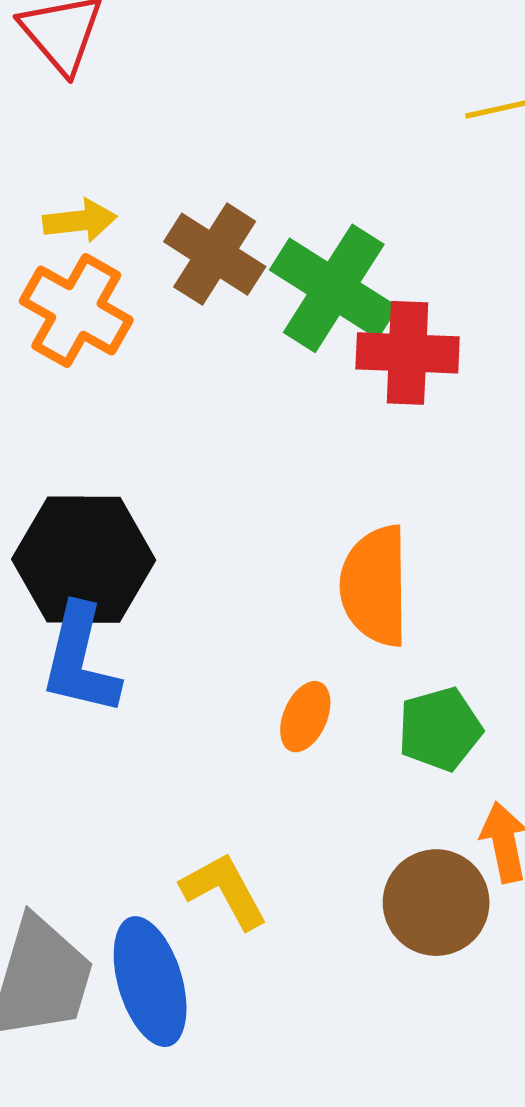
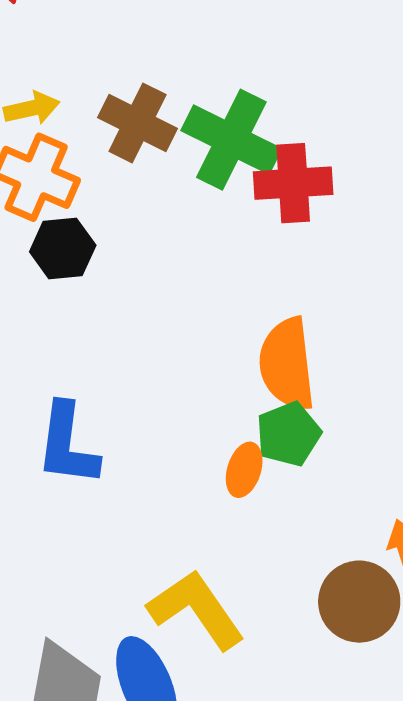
black hexagon: (84, 560) -> (63, 249), moved, size x0.6
green pentagon: (440, 729) -> (288, 434), moved
yellow L-shape: (224, 891) -> (196, 609), size x1.4

